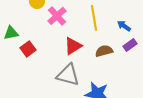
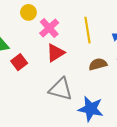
red triangle: (73, 46) -> (55, 53), moved

